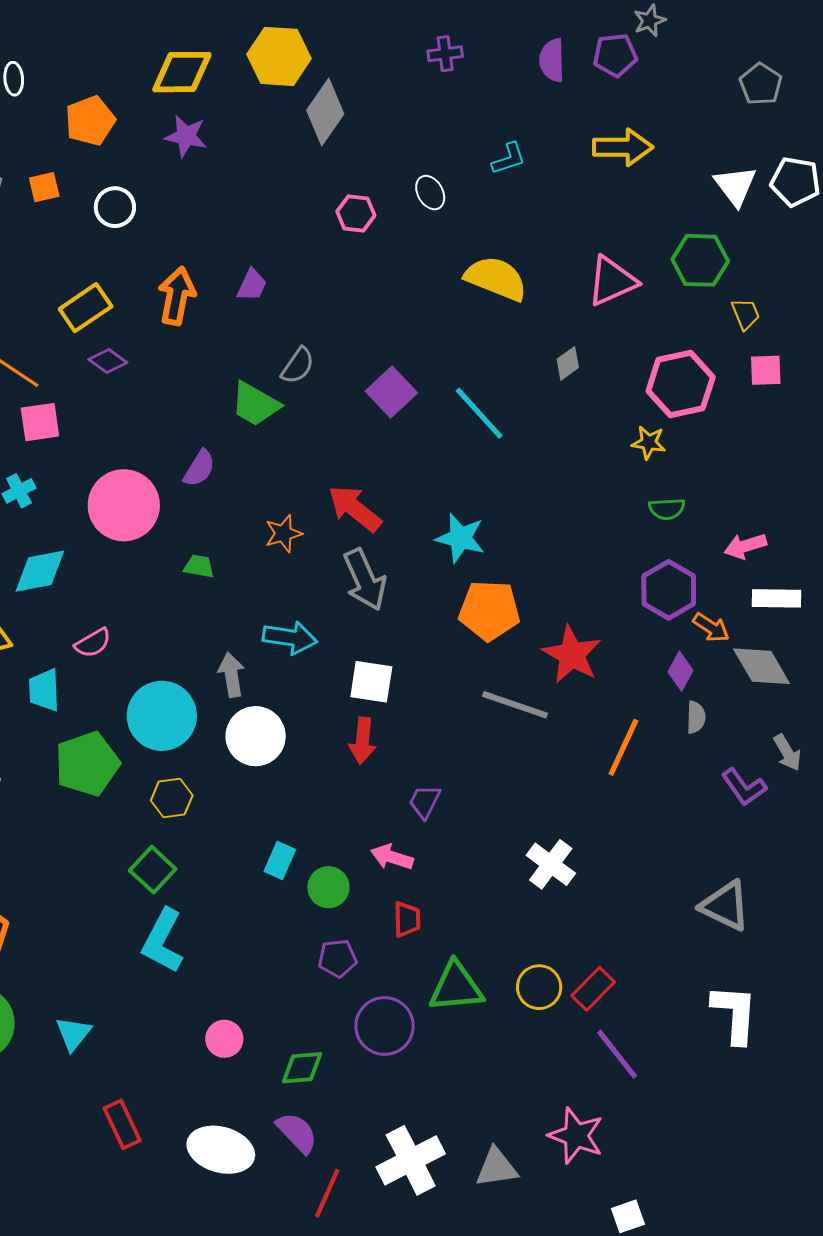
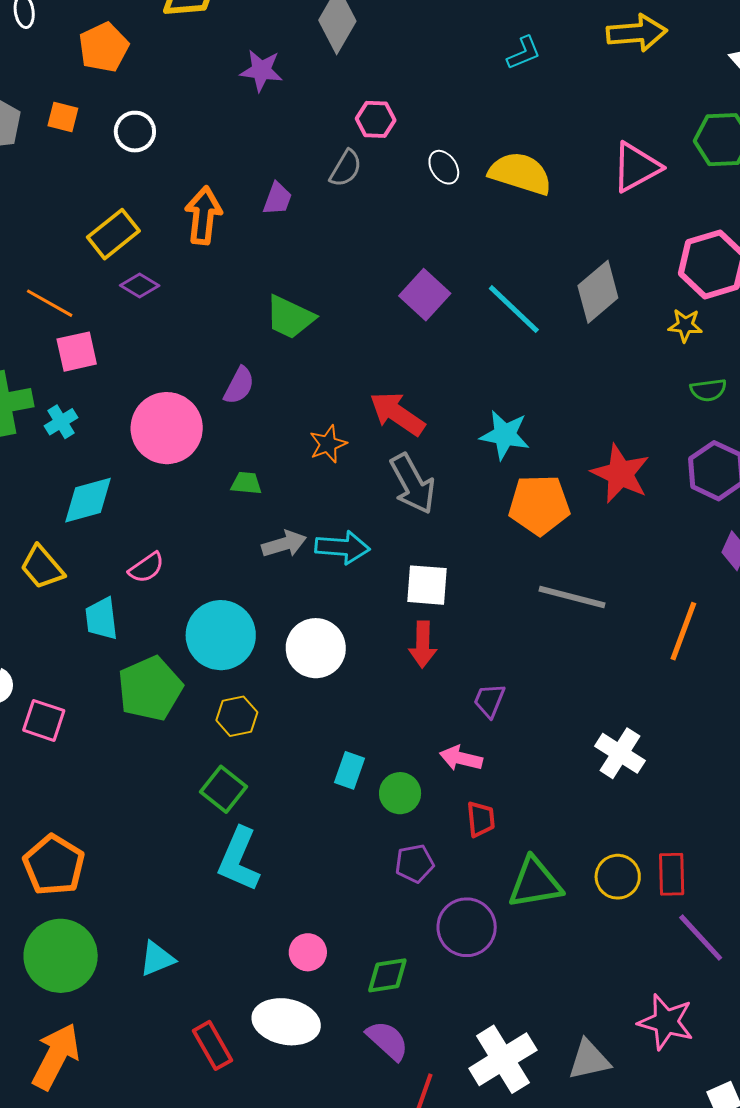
purple star: (186, 136) -> (261, 70), moved
orange square: (44, 187) -> (63, 117), turned 32
white ellipse: (430, 193) -> (444, 167), moved
gray diamond: (568, 363) -> (598, 292), moved, size x1.8
gray semicircle: (298, 366) -> (346, 168), moved
red star: (572, 655) -> (620, 474), moved
gray arrow: (231, 675) -> (284, 544), moved, turned 87
red rectangle: (593, 989) -> (672, 874), turned -42
cyan triangle: (73, 1034) -> (157, 959), turned 33
white ellipse: (221, 1150) -> (286, 1022), moved

